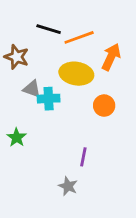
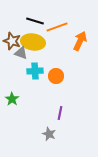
yellow ellipse: (76, 74) -> (33, 42), moved
gray triangle: (32, 89) -> (21, 53), moved
orange circle: (104, 106) -> (56, 76), moved

